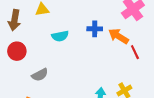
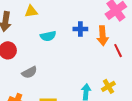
orange arrow: (119, 36) -> (103, 36), turned -126

